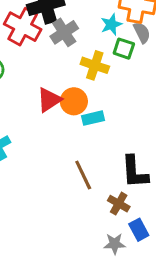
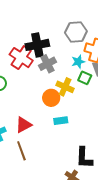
red triangle: (49, 100) -> (24, 125), moved
orange circle: (74, 101) -> (51, 98), moved
brown line: (83, 175) -> (21, 151), moved

